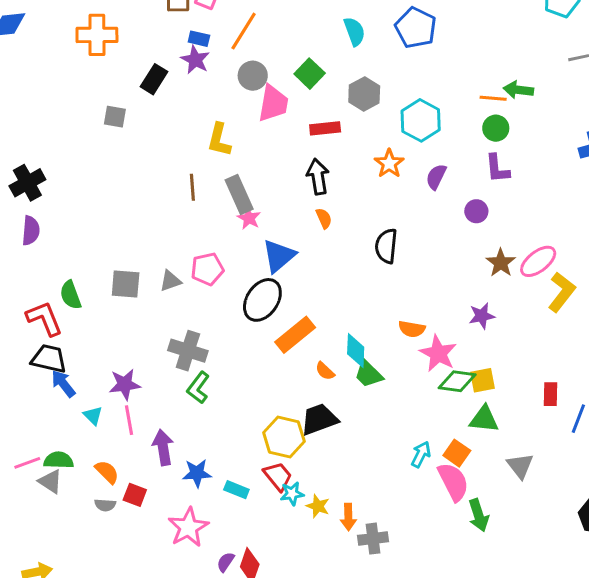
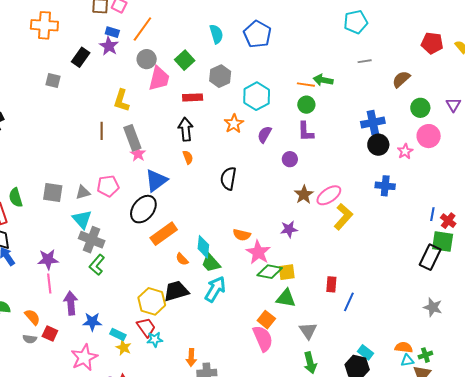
cyan triangle: (93, 416) -> (82, 219), moved, size x1.5
cyan arrow: (421, 454) -> (215, 289), moved, size x1.5
yellow star: (318, 506) -> (124, 348), moved
green arrow: (479, 515) -> (310, 363), moved

